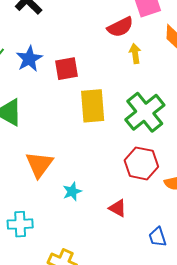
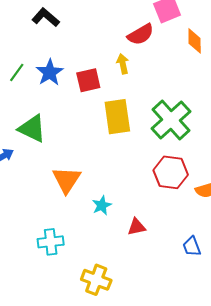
yellow arrow: (135, 54) -> (123, 64), moved
red triangle: (118, 208) -> (137, 227), moved, turned -36

